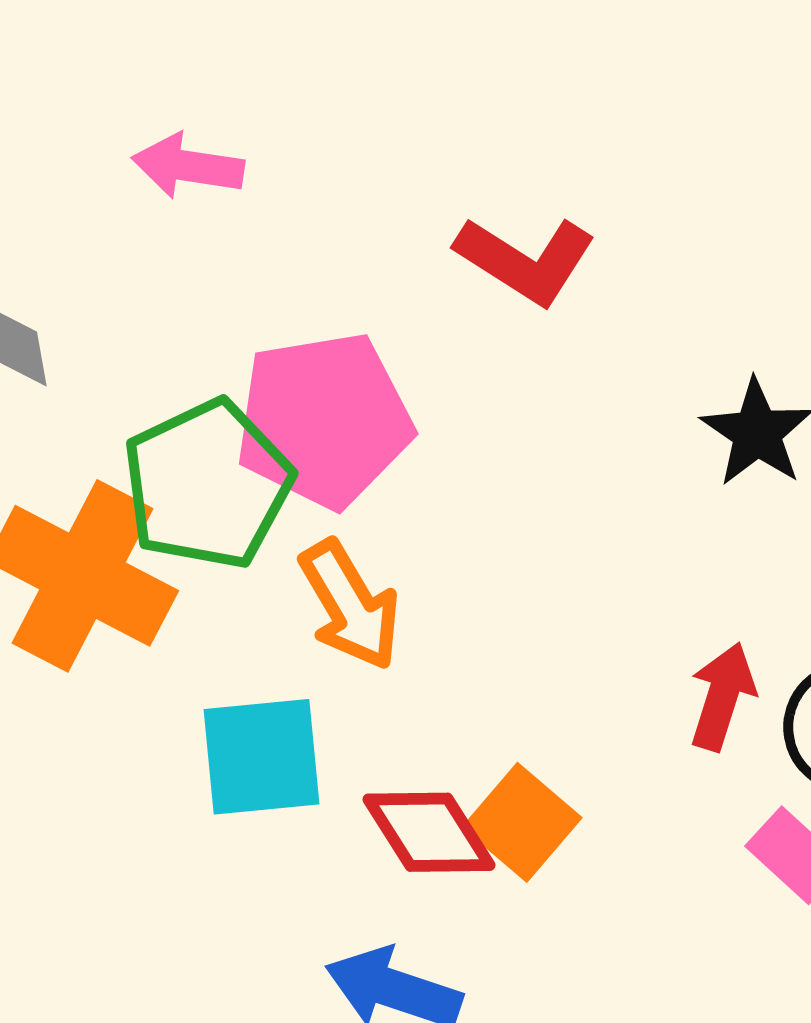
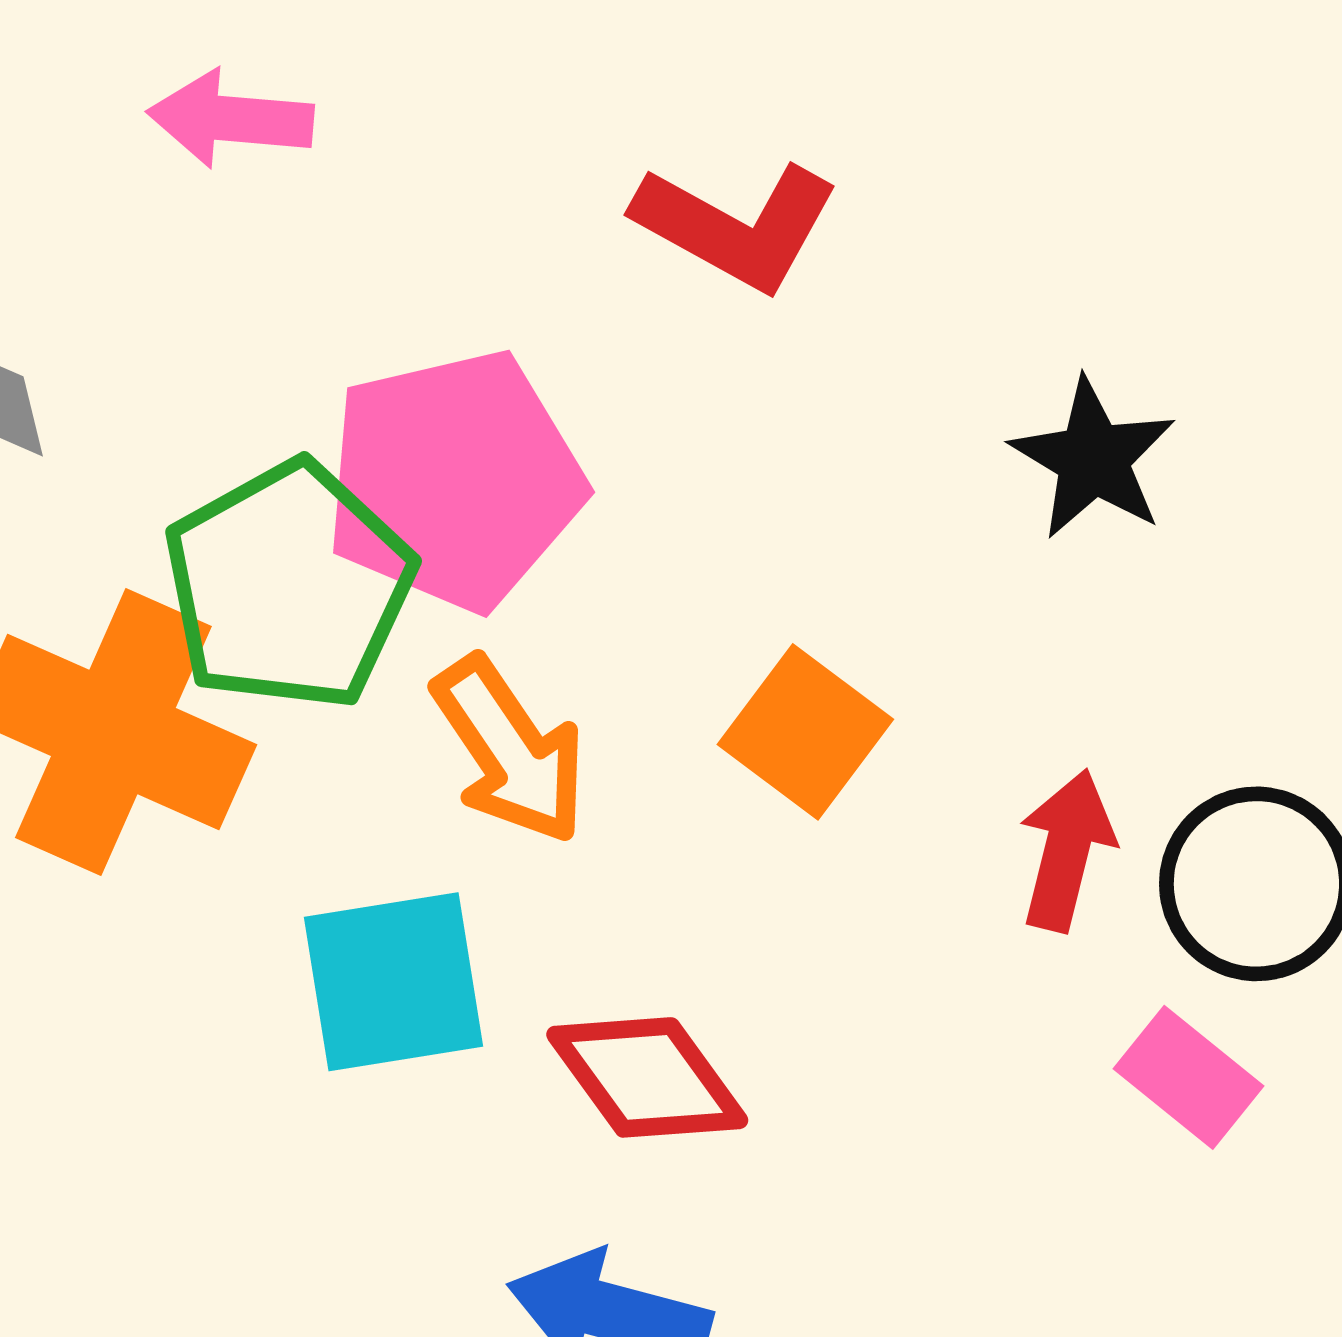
orange square: (522, 822) -> (805, 732), moved

